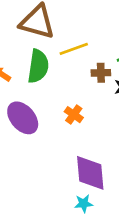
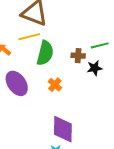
yellow line: (74, 49) -> (29, 37), moved
green semicircle: (38, 66) -> (45, 53), moved

